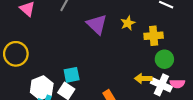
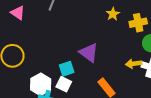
purple triangle: (97, 24) -> (89, 53), moved

